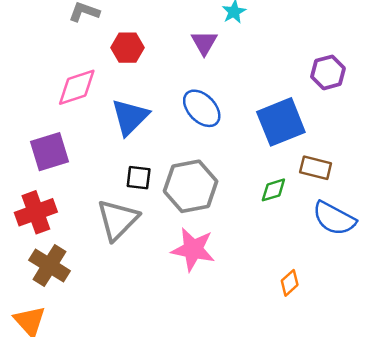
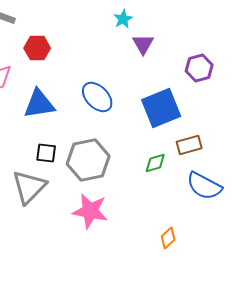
purple triangle: (204, 43) -> (143, 44), moved
blue triangle: (130, 117) -> (39, 104), turned 36
brown rectangle: (316, 168) -> (189, 145), turned -30

